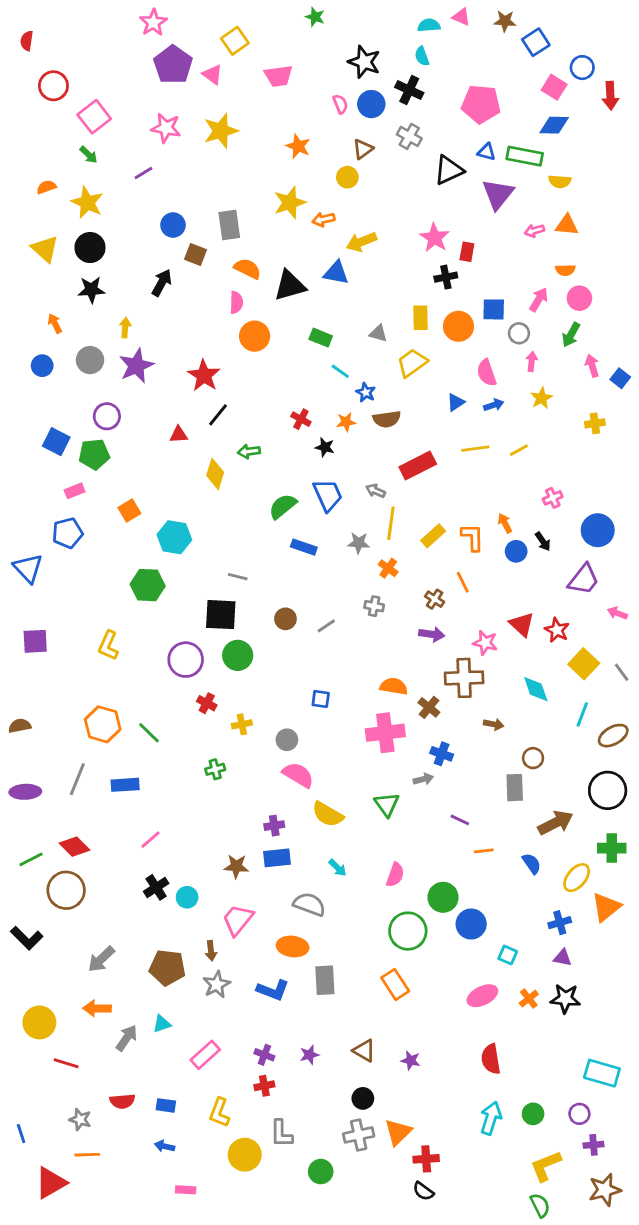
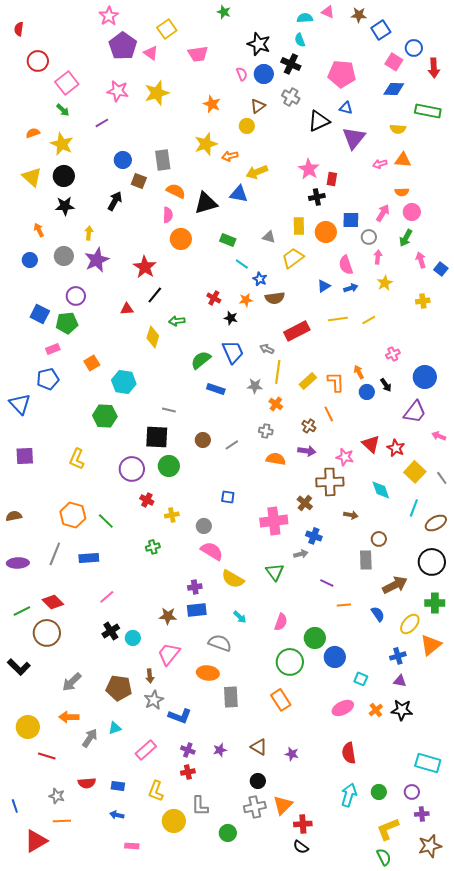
green rectangle: (525, 156) -> (428, 111), moved
orange semicircle: (394, 686) -> (276, 459), moved
blue L-shape: (273, 990) -> (180, 716), moved

